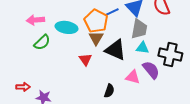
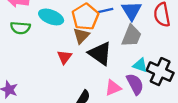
green semicircle: (42, 42) -> (20, 28), turned 36
cyan triangle: (142, 48) -> (140, 65), moved
pink triangle: (133, 77) -> (113, 88), turned -49

